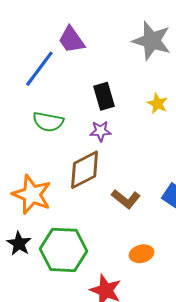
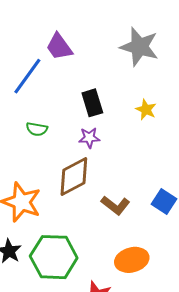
green semicircle: (48, 122) -> (37, 129), size x0.7
orange ellipse: (142, 254) -> (132, 260), size x1.4

